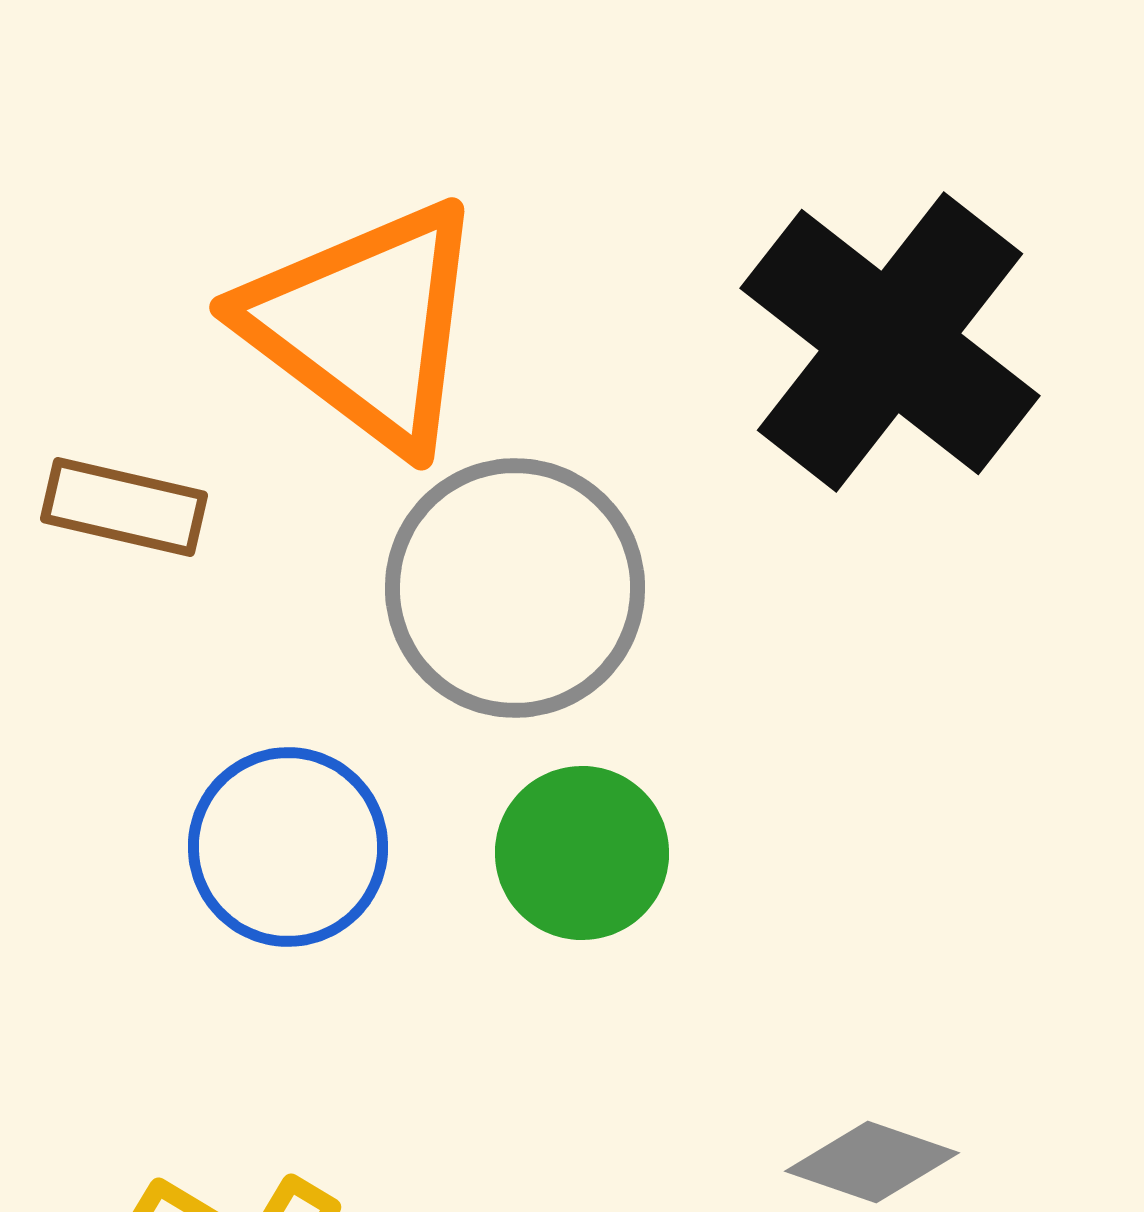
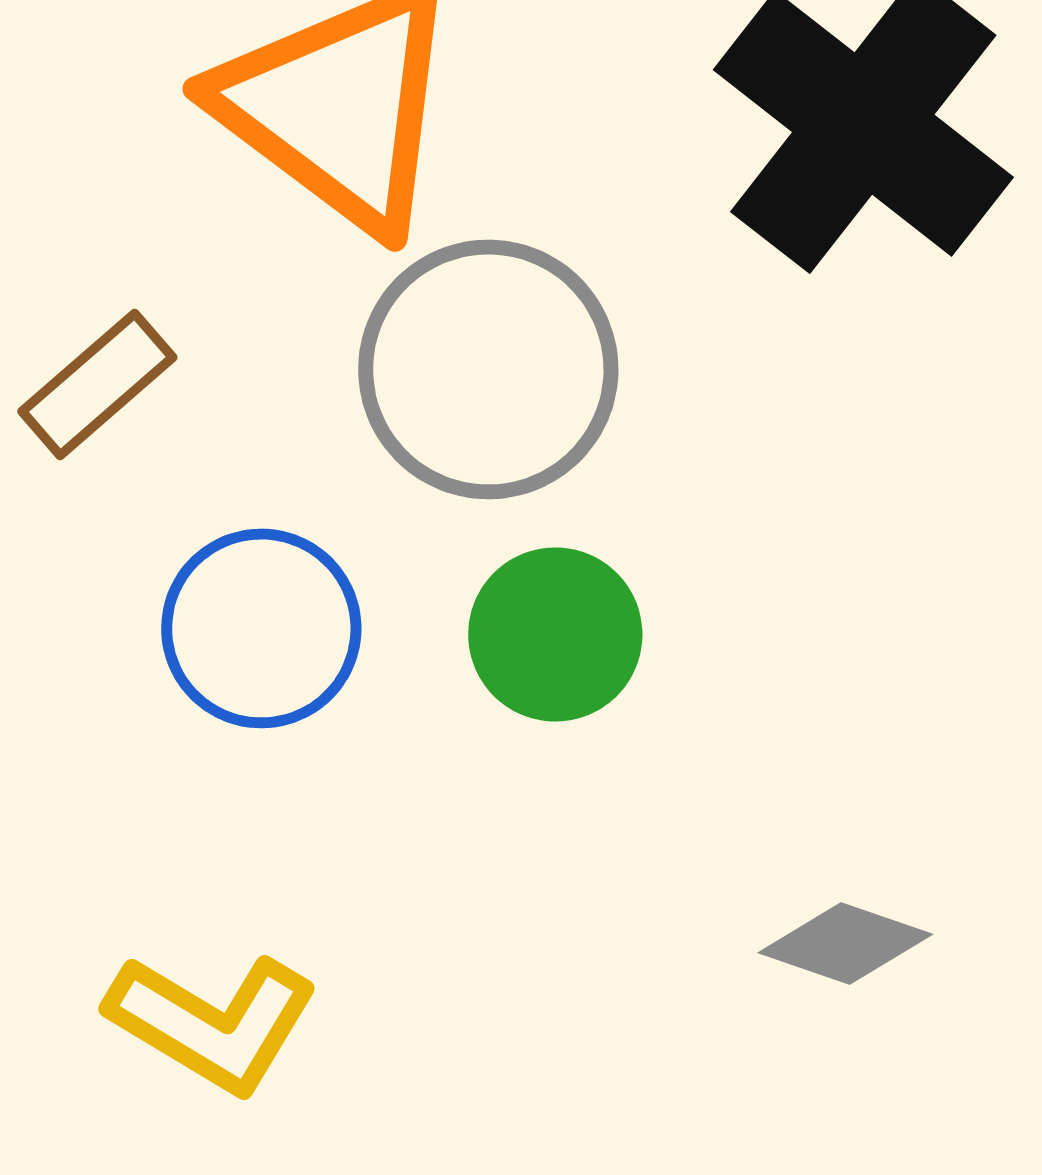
brown rectangle: (124, 507) -> (97, 384), moved, turned -54

